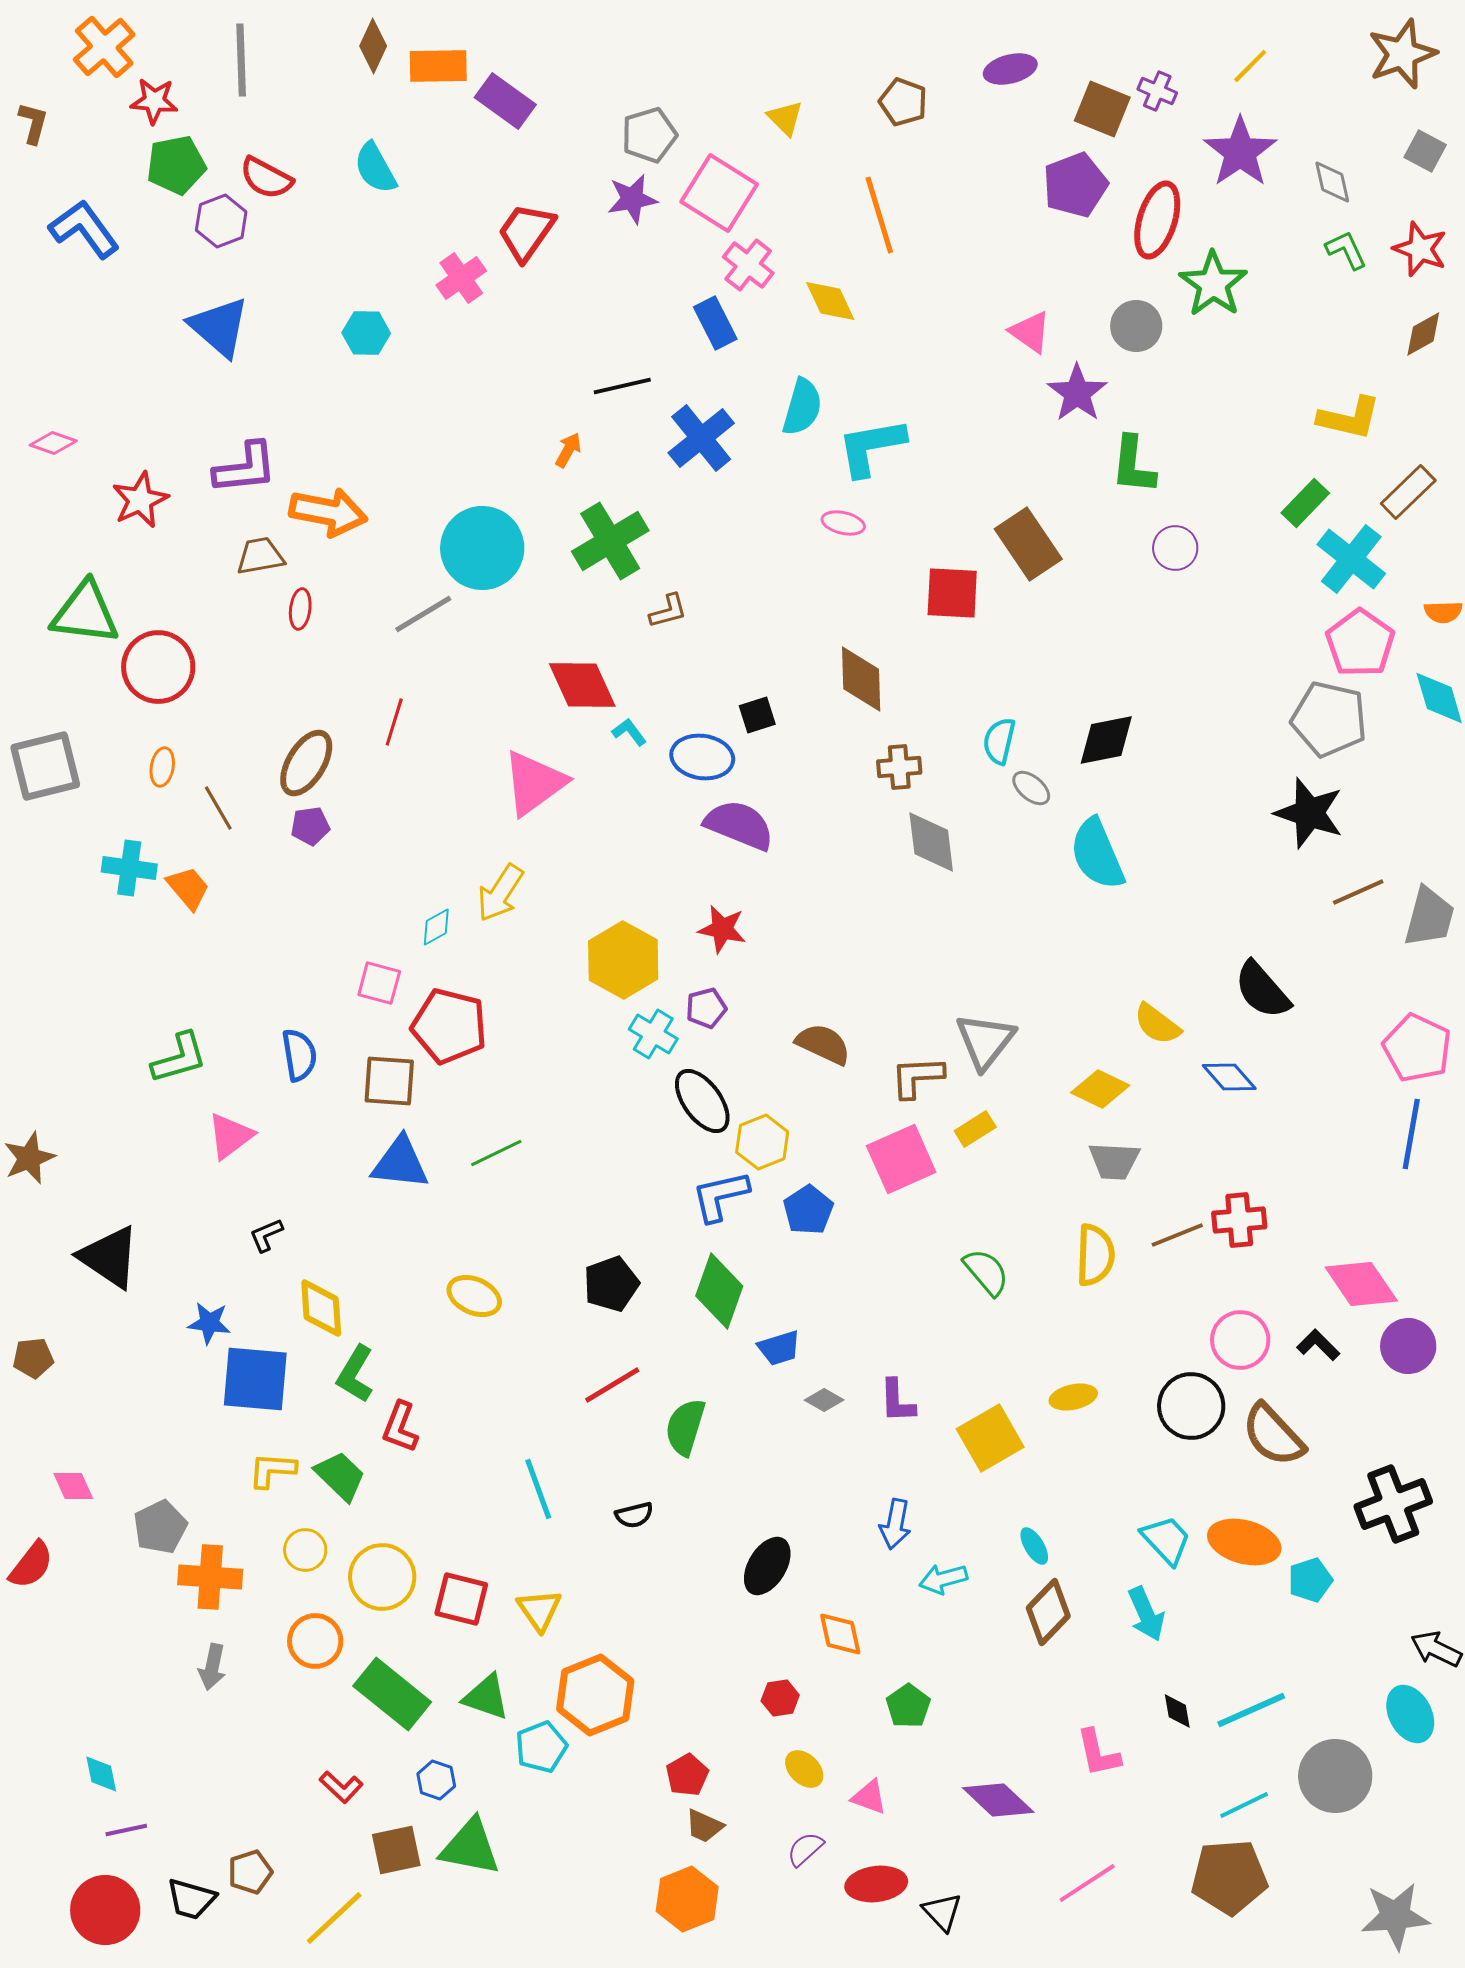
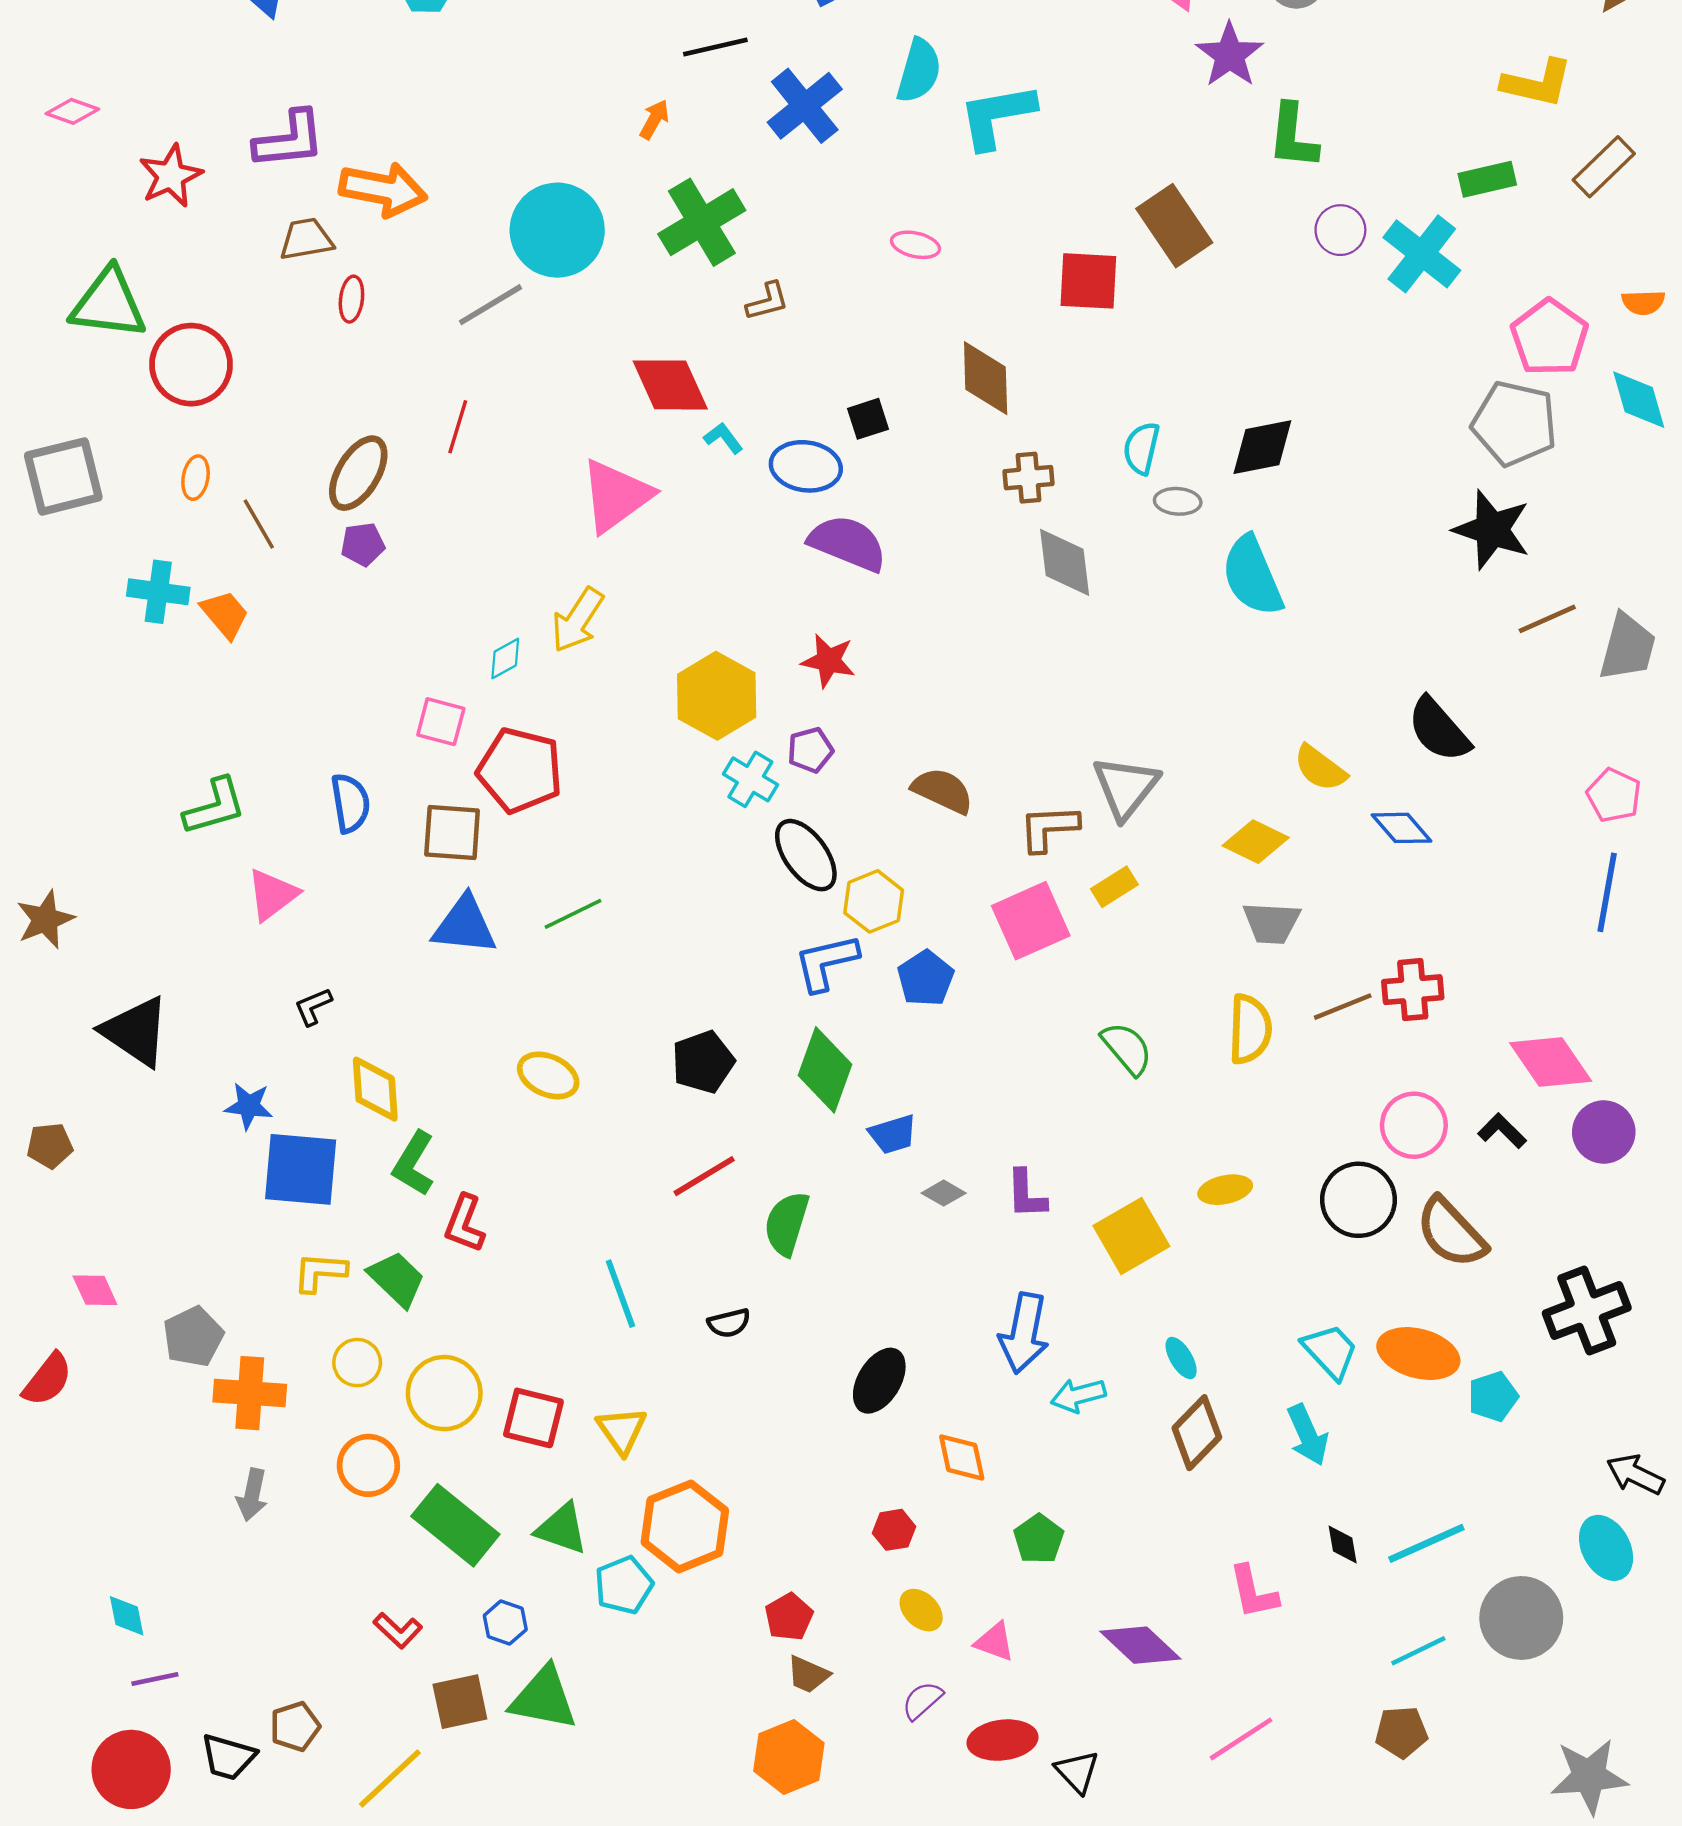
green rectangle: (1305, 503) -> (1487, 179), turned 33
pink ellipse: (843, 523) -> (915, 245), moved
cyan cross: (1351, 559) -> (1422, 254), moved
gray ellipse: (1031, 788) -> (1178, 501), turned -36
pink pentagon: (1417, 1048) -> (1614, 795), size x0.7
blue arrow: (895, 1524) -> (1024, 1333), size x1.4
brown pentagon: (1229, 1877) -> (1401, 1732), size x0.6

